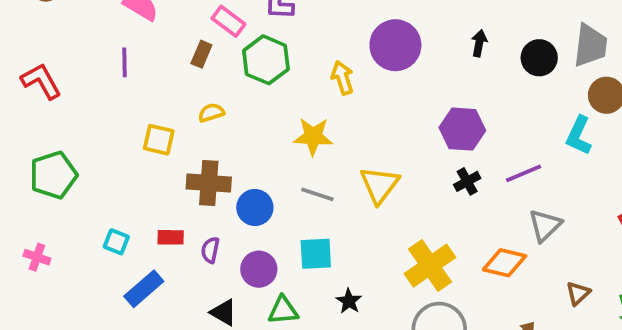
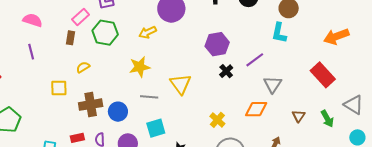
pink rectangle: (228, 21) -> (81, 17), turned -66
yellow arrow: (342, 78) -> (148, 32), turned -84
yellow cross: (430, 266) -> (217, 120), size x0.6

